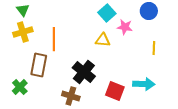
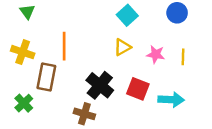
pink star: (125, 27) -> (156, 54), moved
yellow cross: (23, 32) -> (23, 52), moved, turned 36
yellow triangle: (103, 40) -> (122, 47), turned -35
red square: (115, 91) -> (138, 89), moved

